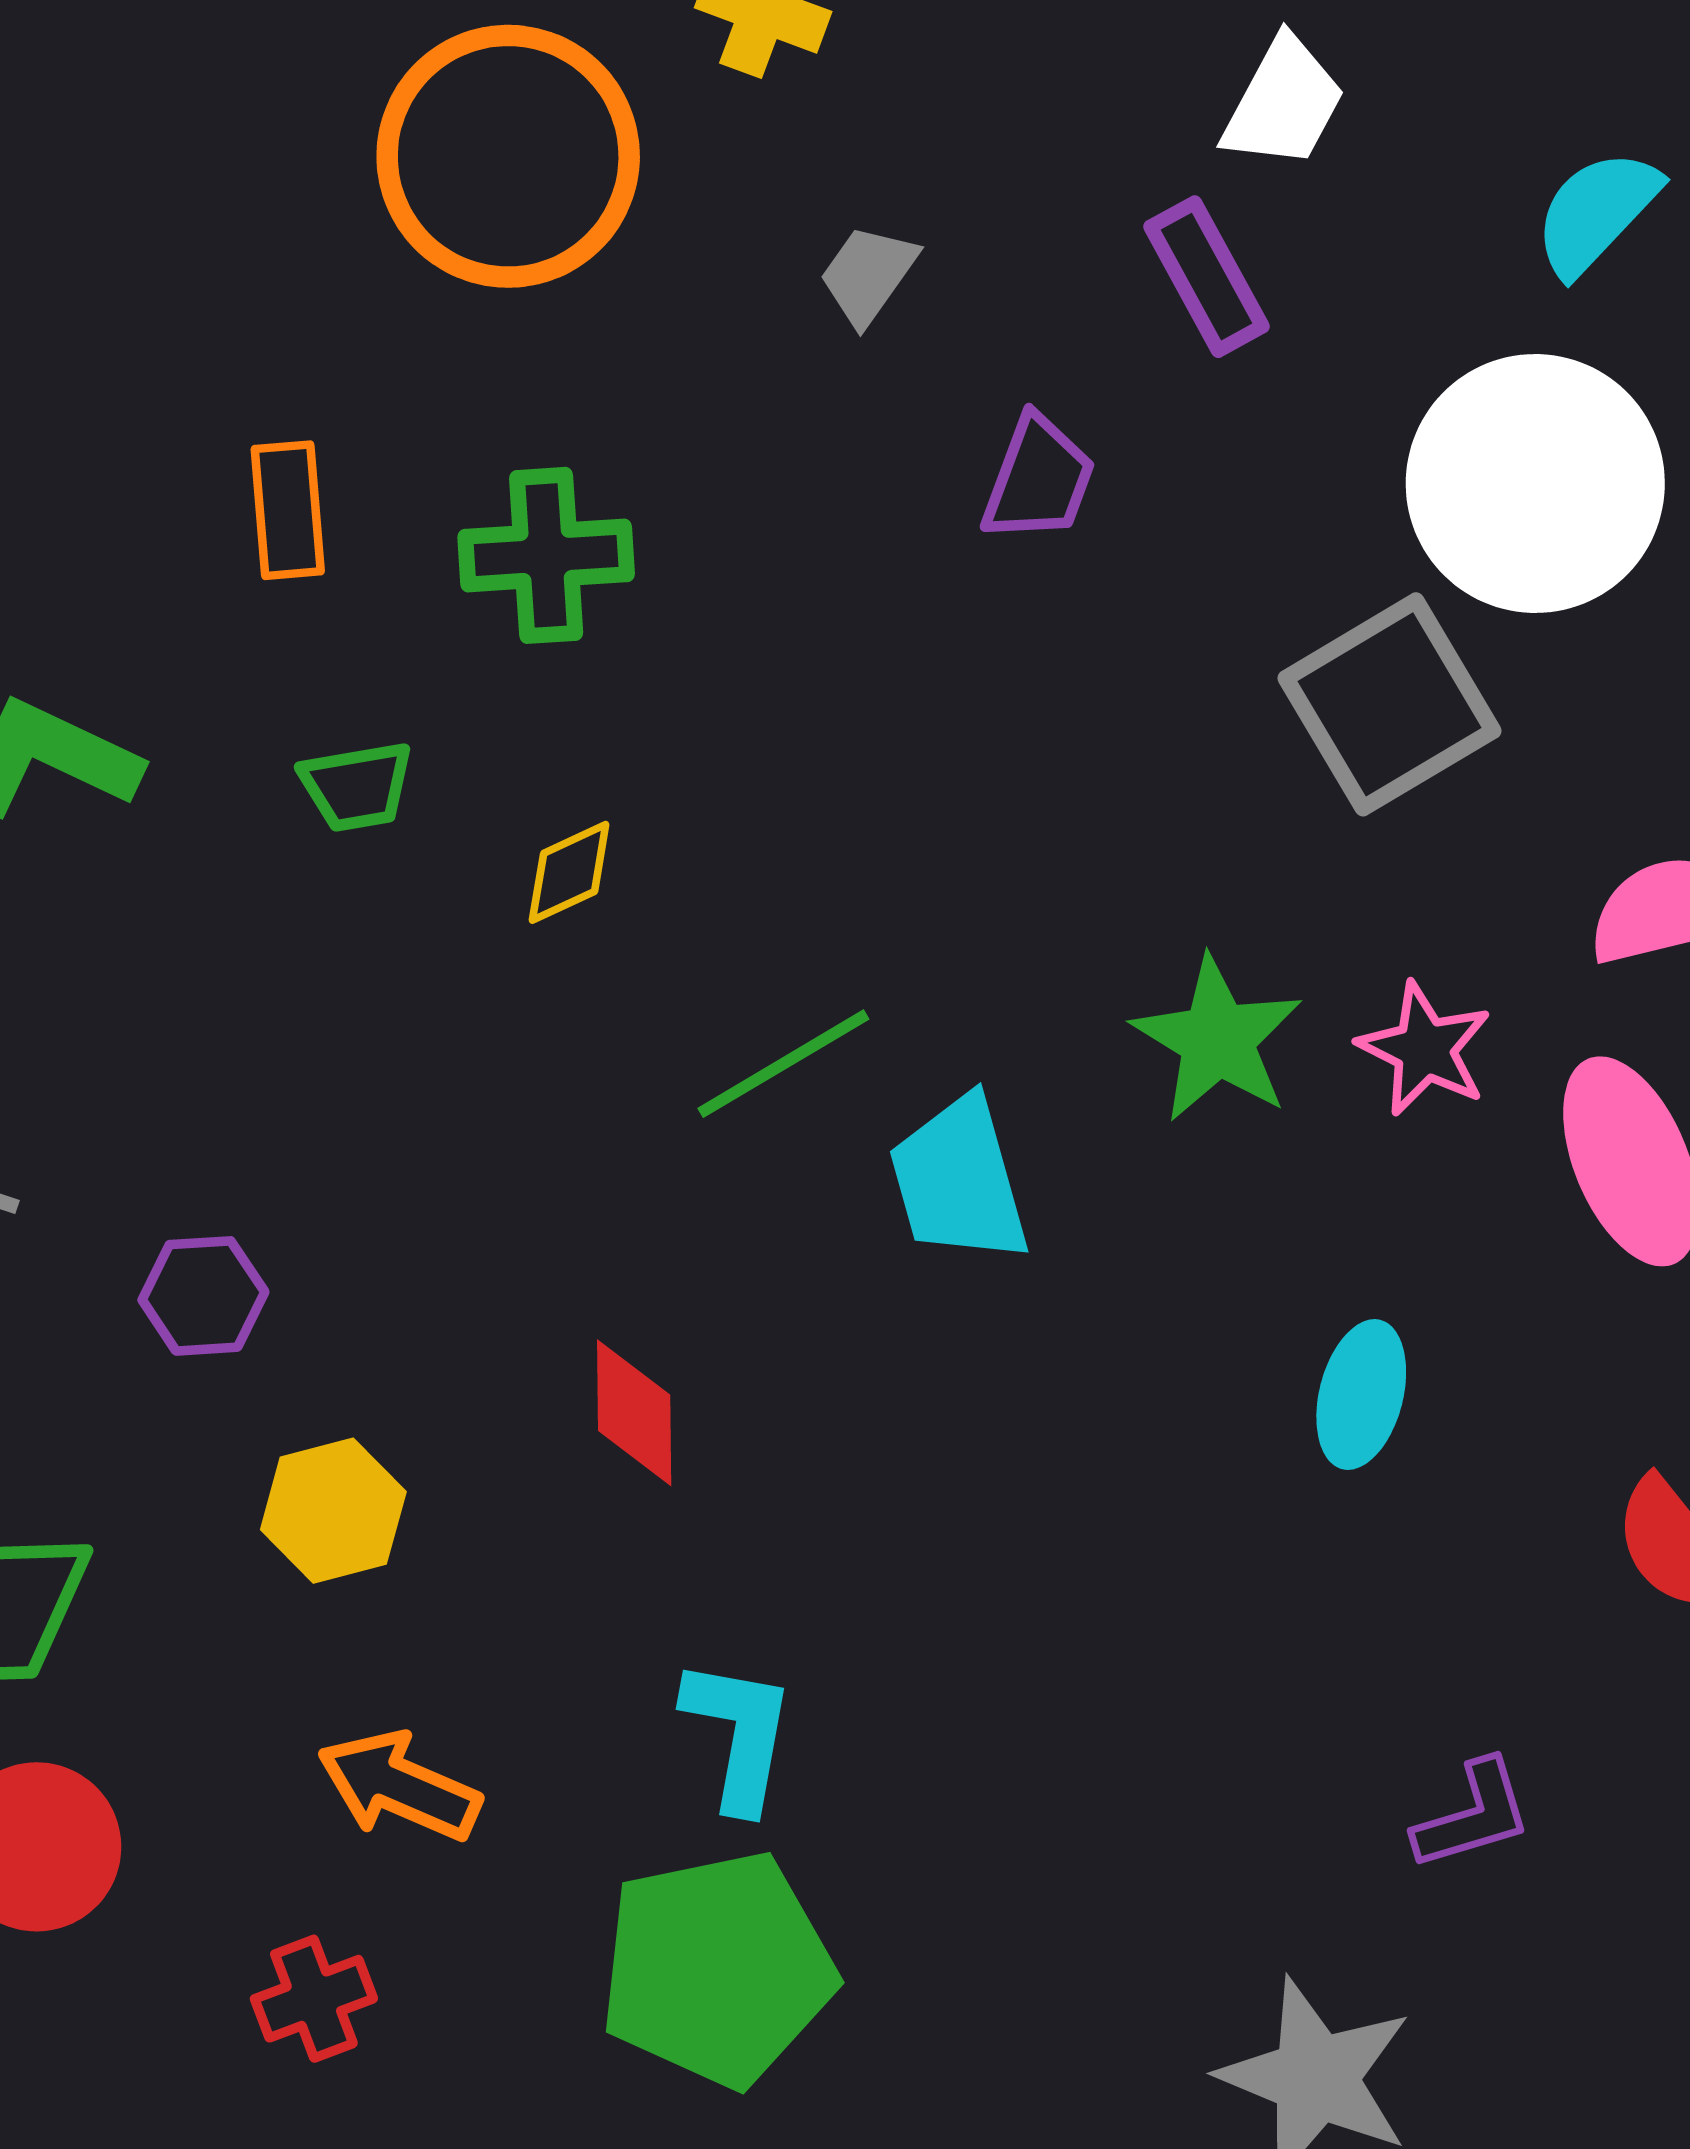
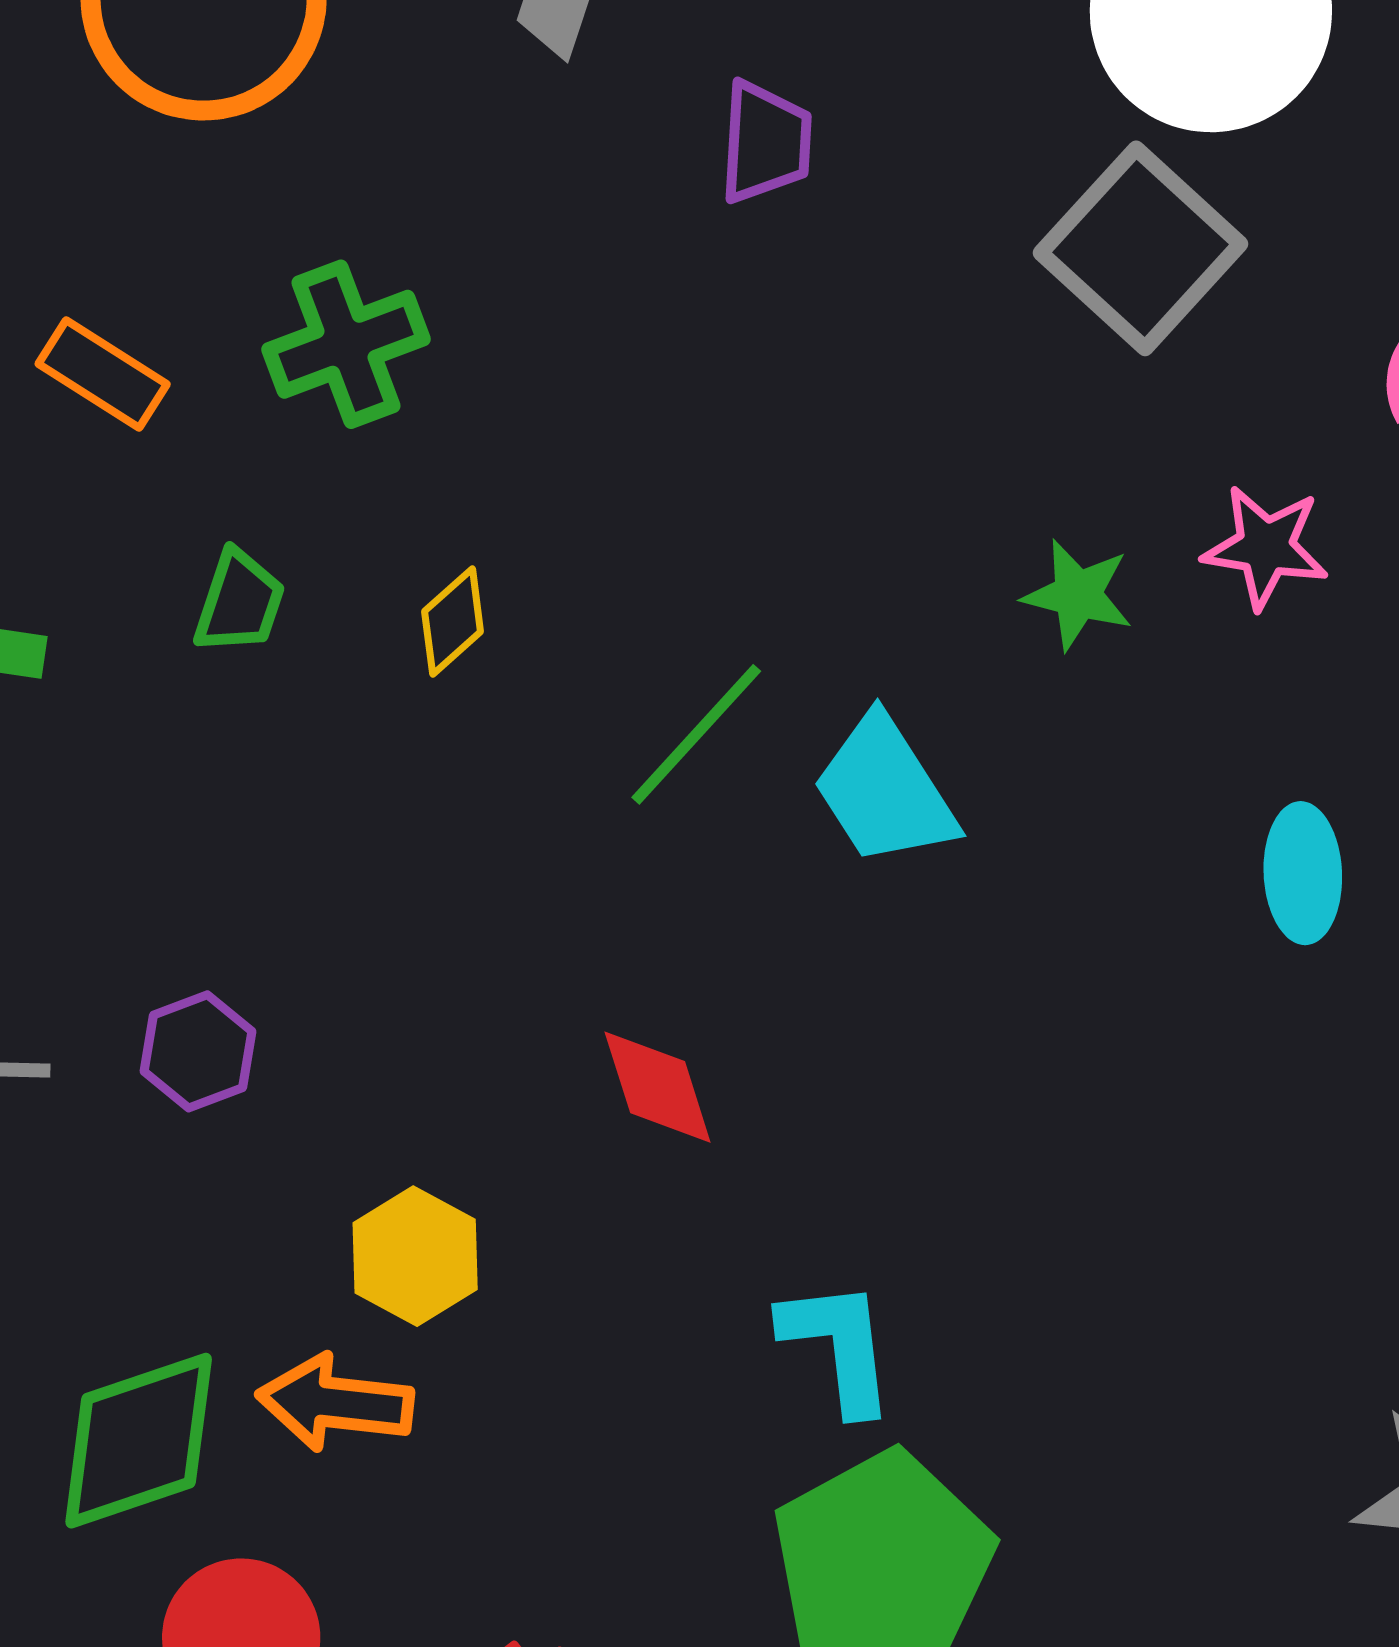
orange rectangle: (288, 510) -> (103, 374), turned -36
green trapezoid: (357, 786) -> (239, 602), turned -45
green star: (1217, 1039) -> (1078, 595), size x0.7
purple hexagon: (203, 1296) -> (198, 1051), moved
orange arrow: (399, 1786) -> (335, 1403), moved

